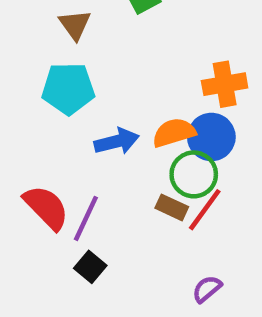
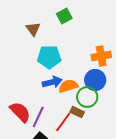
cyan pentagon: (68, 89) -> (49, 57), moved
orange semicircle: (174, 133) -> (68, 86), moved
red line: (205, 210) -> (63, 122), moved

